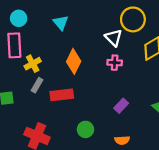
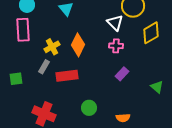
yellow cross: (33, 64) -> (52, 47), moved
purple rectangle: (121, 106) -> (122, 74), moved

